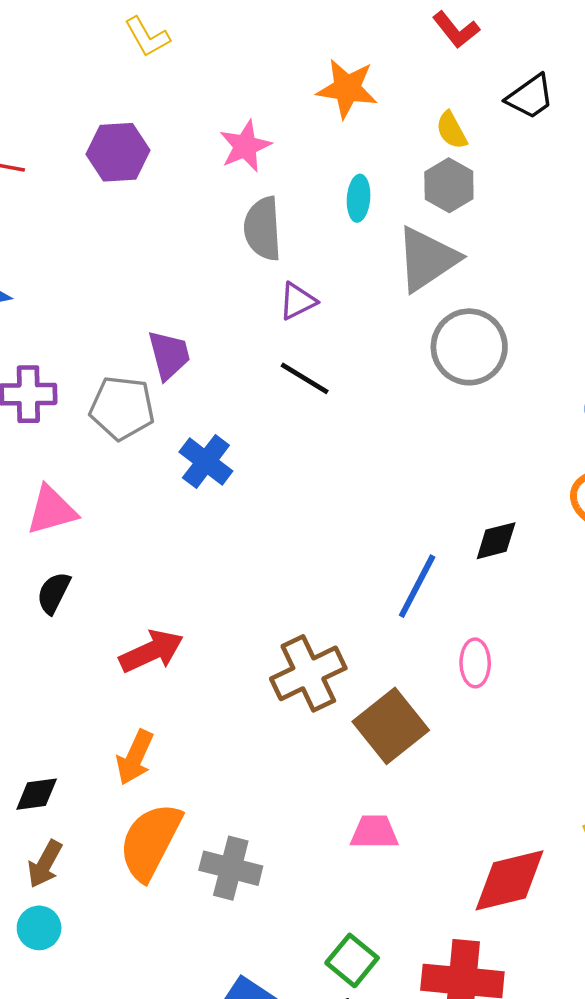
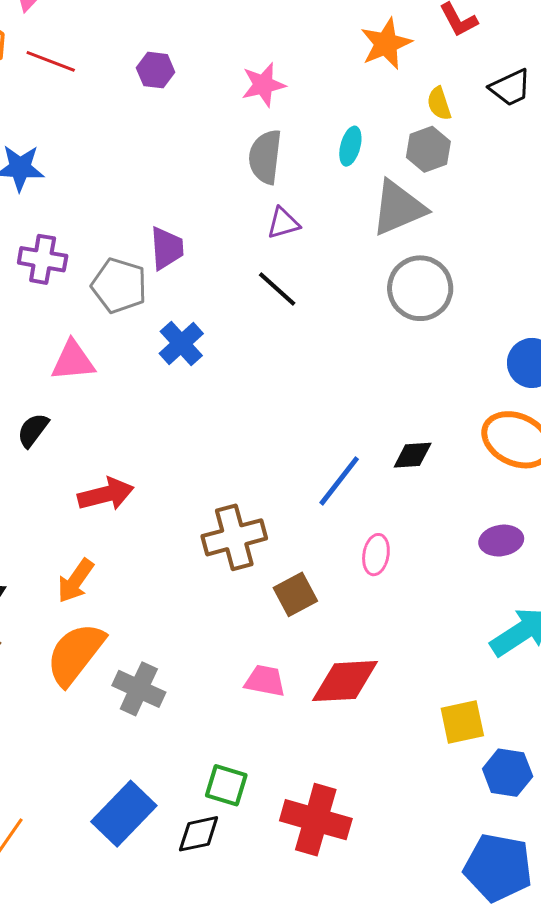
orange star: (347, 89) -> (386, 44), moved, turned 30
purple hexagon: (118, 152) -> (156, 70), size x0.7
pink triangle: (52, 510) -> (73, 361), moved
brown square: (391, 726) -> (295, 594), size x0.7
red diamond: (510, 880) -> (345, 681), moved
green square: (352, 960) -> (226, 785), turned -33

